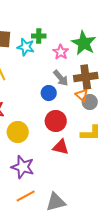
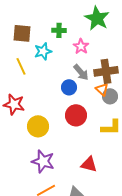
green star: (84, 43) -> (97, 18), moved
cyan star: (26, 47) -> (43, 51), moved, turned -30
red triangle: (61, 147) -> (89, 164), moved

